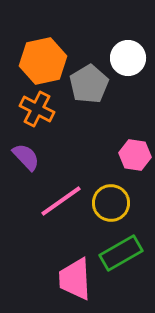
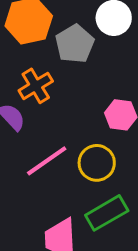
orange cross: (37, 109) -> (36, 86), moved, turned 32

